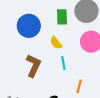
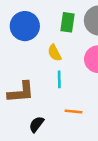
brown L-shape: (33, 66) -> (21, 92), moved, turned 50
orange line: (79, 86) -> (74, 111), turned 72

